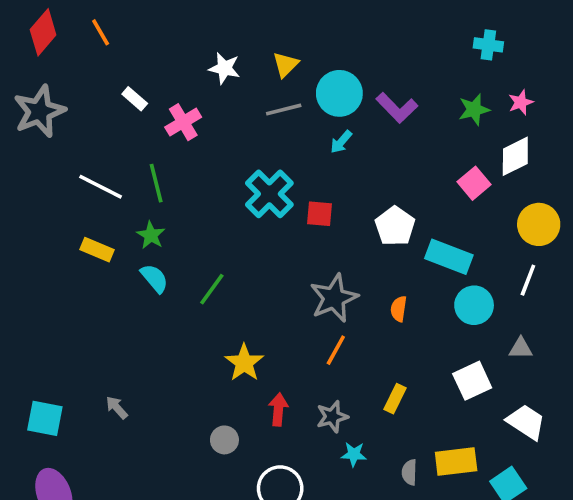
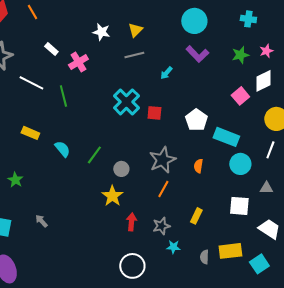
cyan circle: (339, 93) -> (194, 21), moved
white line: (101, 187) -> (31, 83), moved
green star: (151, 235) -> (15, 180), moved
white square: (472, 381) -> (239, 206), turned 30
gray circle: (224, 440) -> (121, 169), moved

